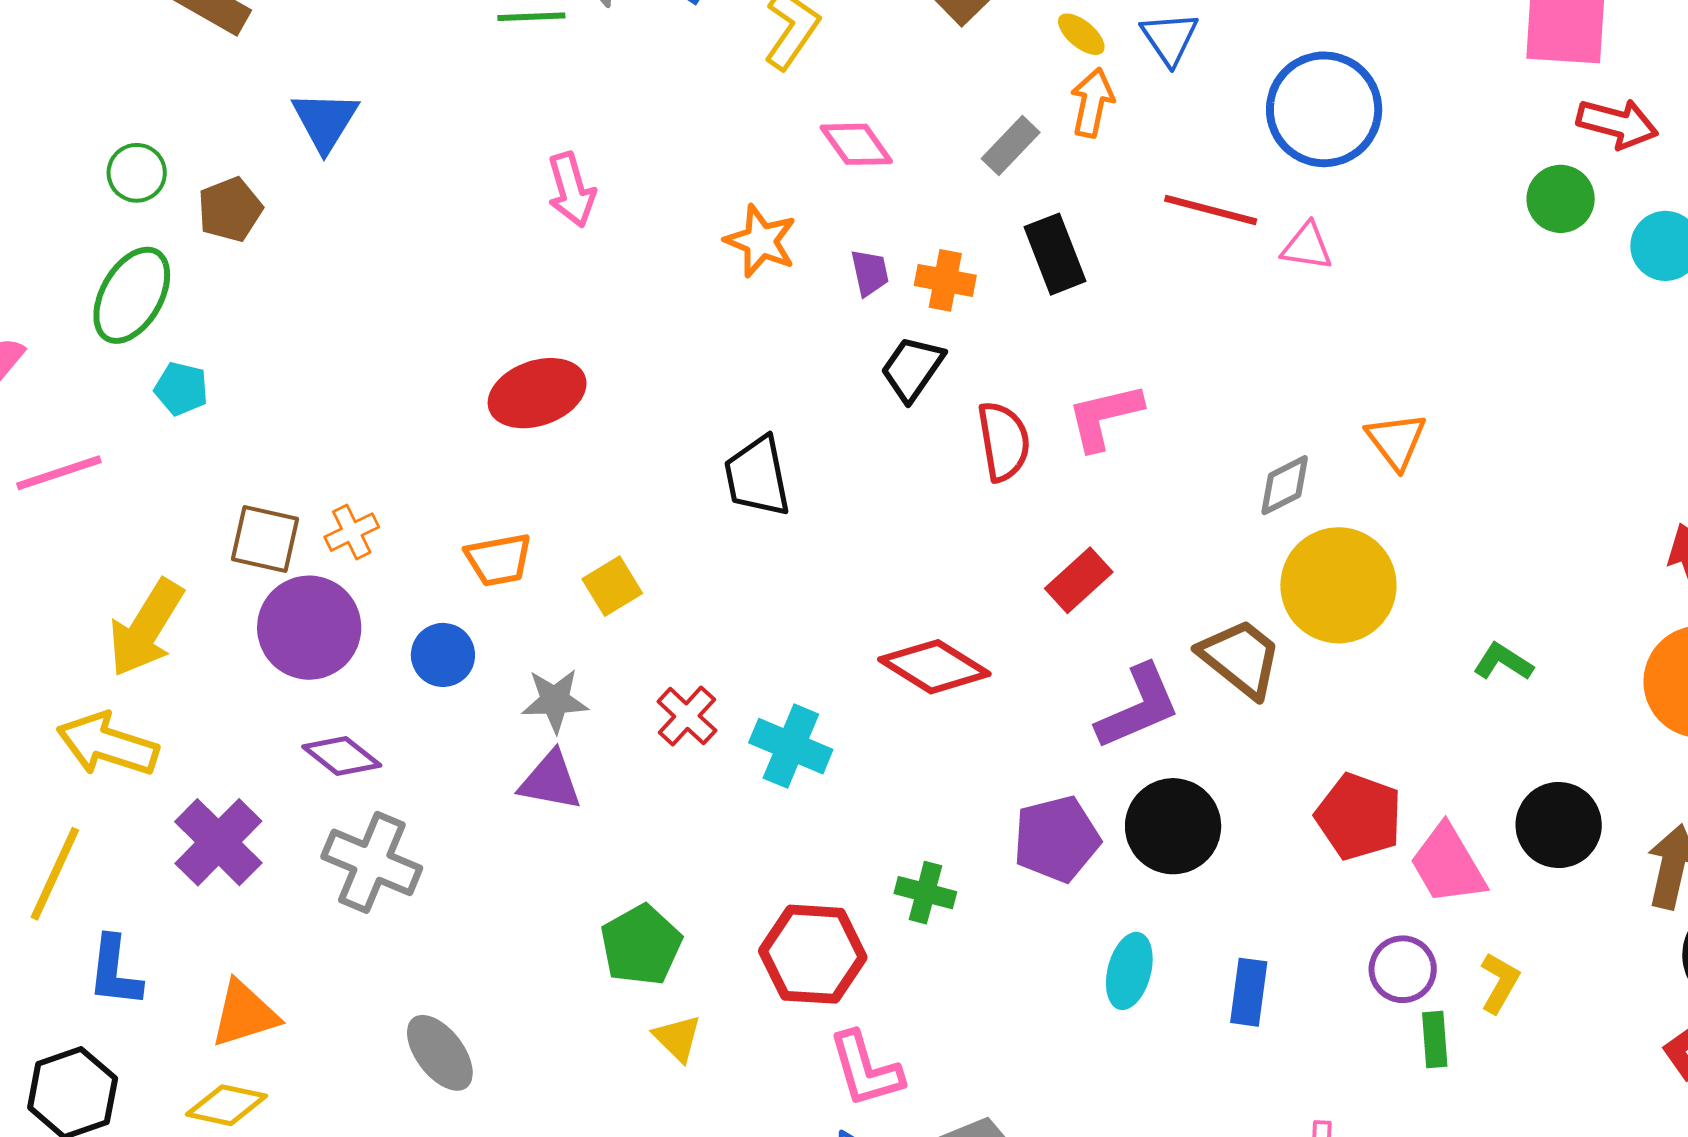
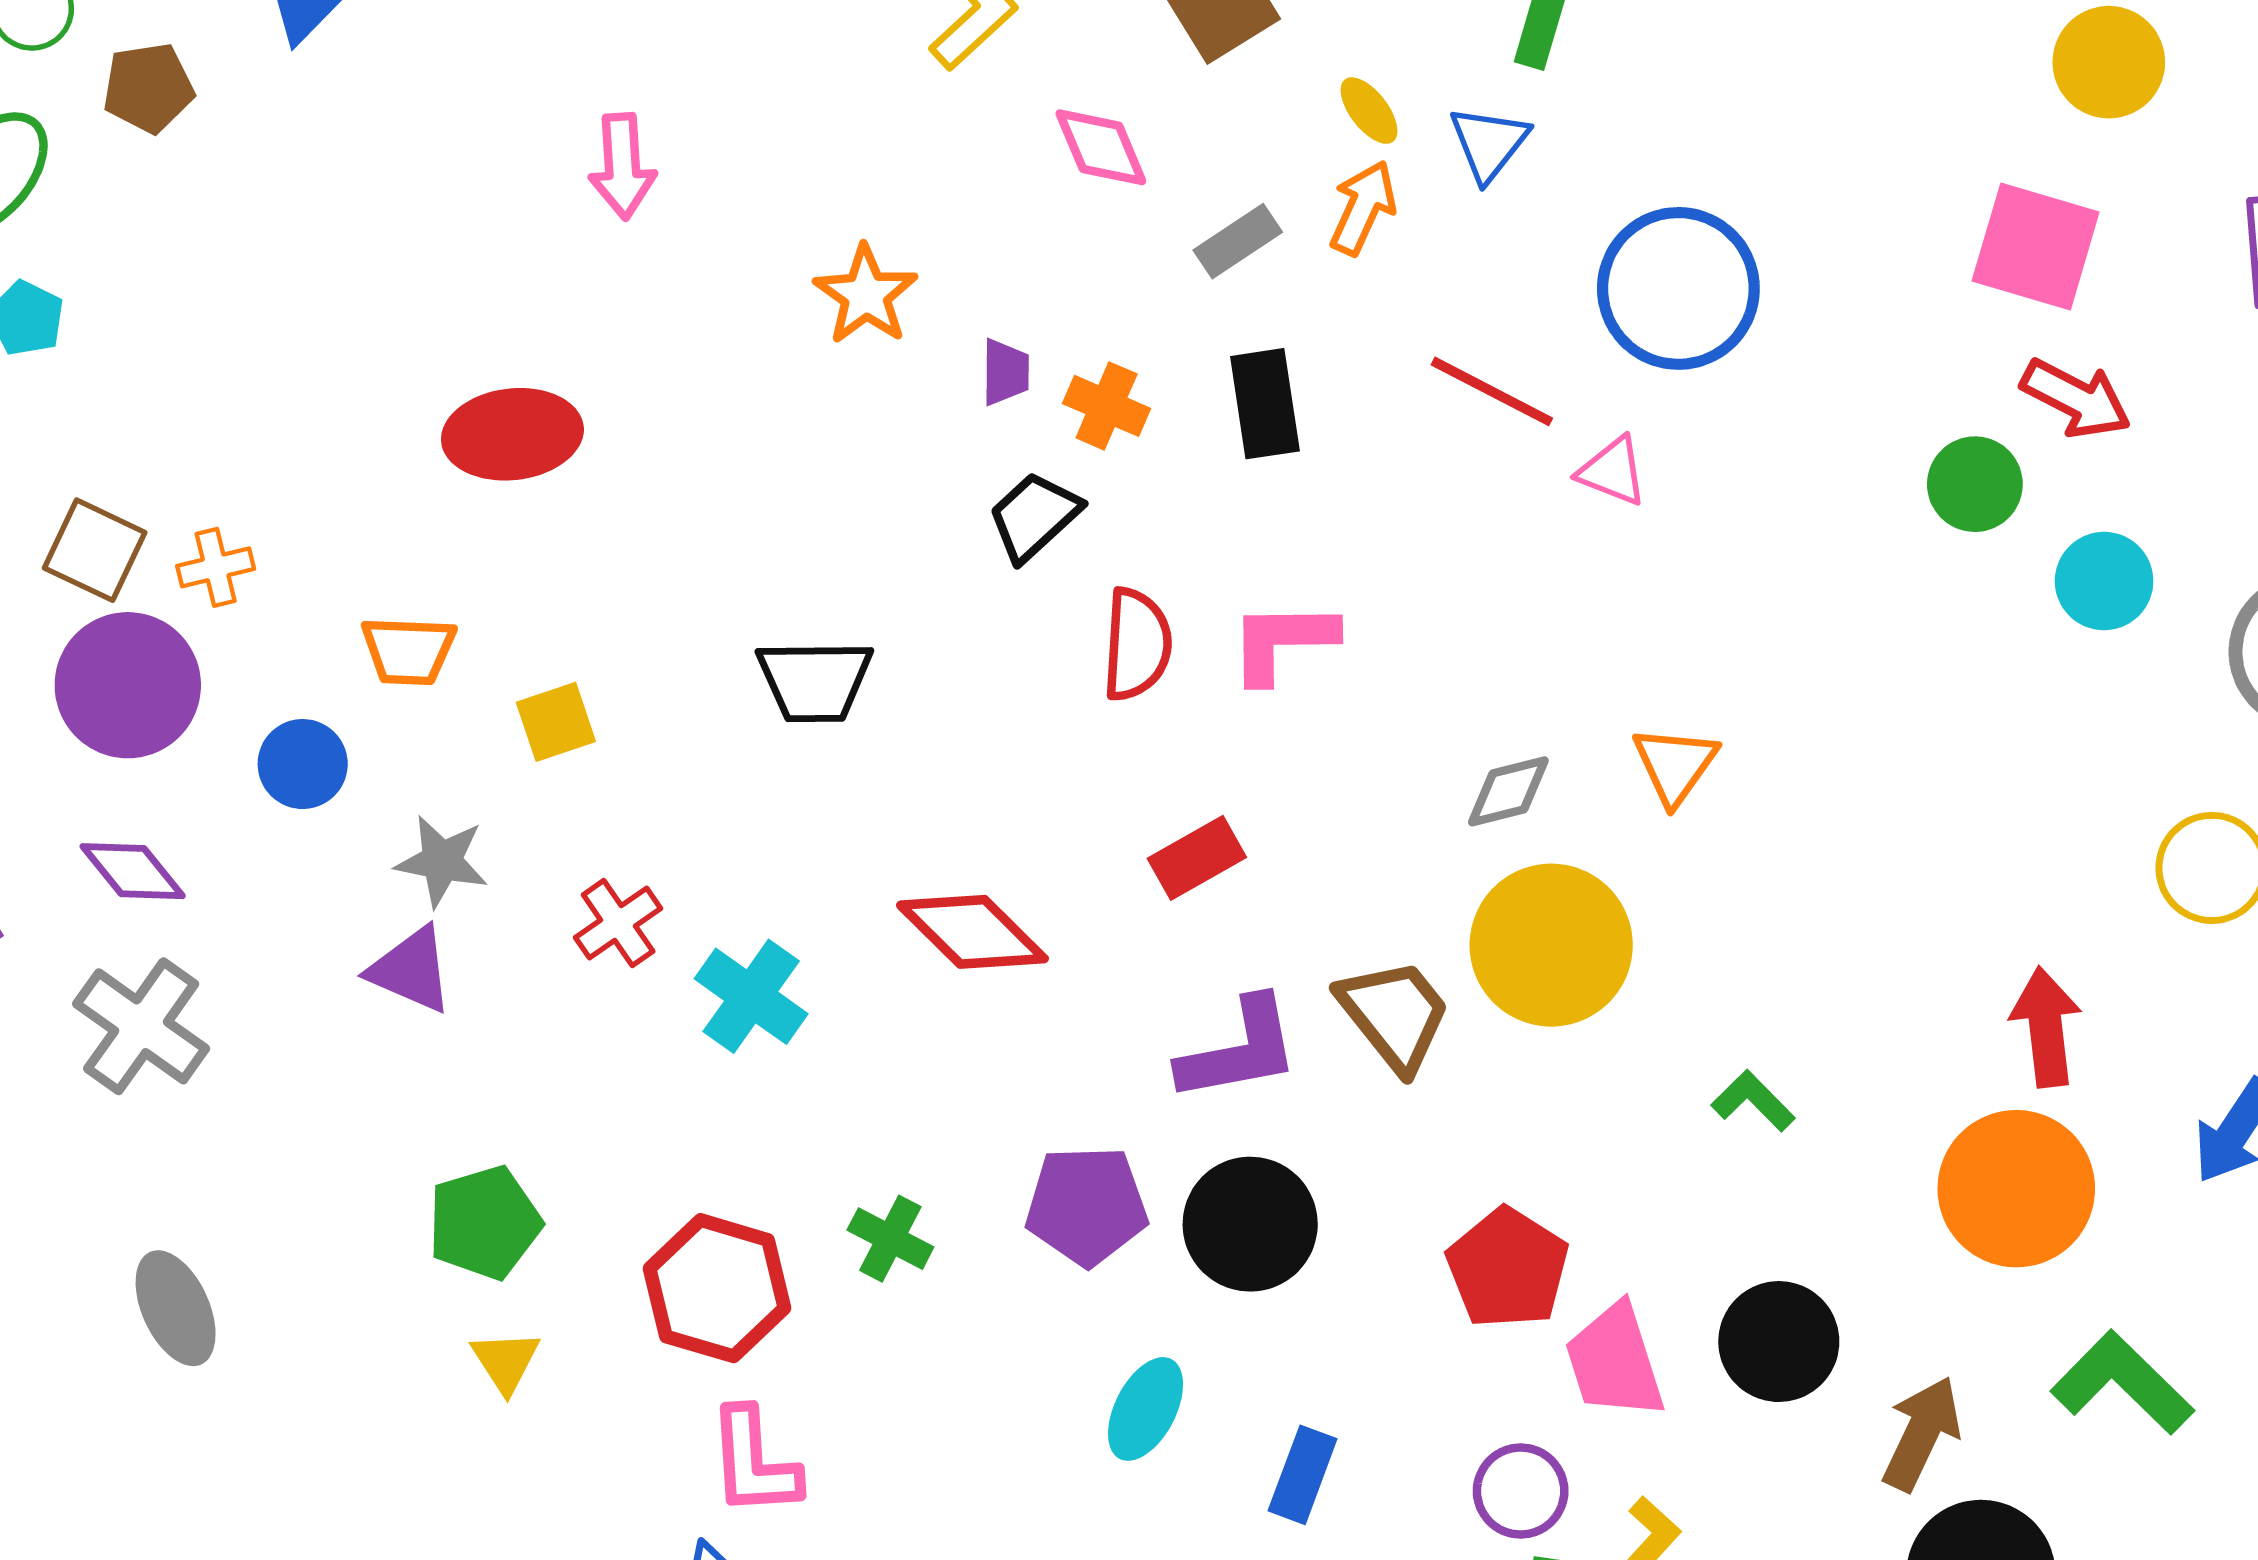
pink diamond: (856, 144) -> (1101, 147), moved
black trapezoid: (757, 477) -> (815, 681), moved, turned -92

